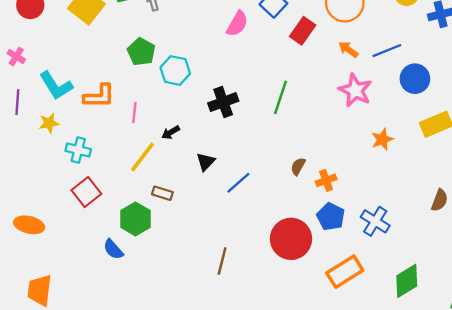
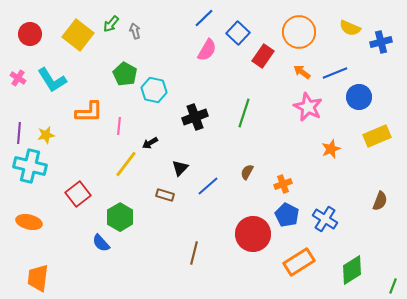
cyan L-shape: (56, 86) -> (52, 80), moved
purple line: (17, 102) -> (19, 133), moved
cyan cross: (78, 150) -> (30, 166), moved, size x1.5
brown semicircle: (298, 166) -> (247, 172), moved
brown rectangle: (162, 193) -> (165, 195), moved

